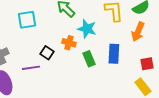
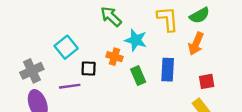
cyan square: (27, 20) -> (66, 47), moved, turned -30
black square: (47, 53) -> (89, 68), turned -32

